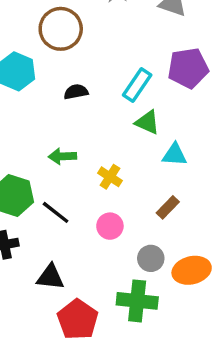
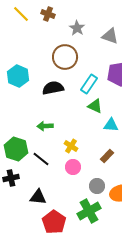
brown circle: (61, 29) -> (65, 57), moved
black semicircle: (76, 92) -> (53, 88), size x1.5
yellow cross: (110, 177) -> (71, 146), moved
green cross: (137, 301) -> (89, 211), turned -35

